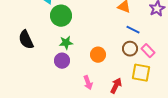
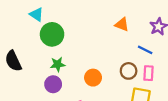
blue line: (133, 30) -> (145, 50), moved
pink rectangle: (148, 51) -> (148, 73), turned 48

